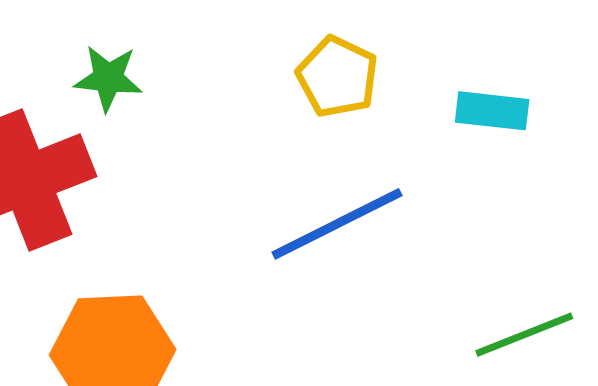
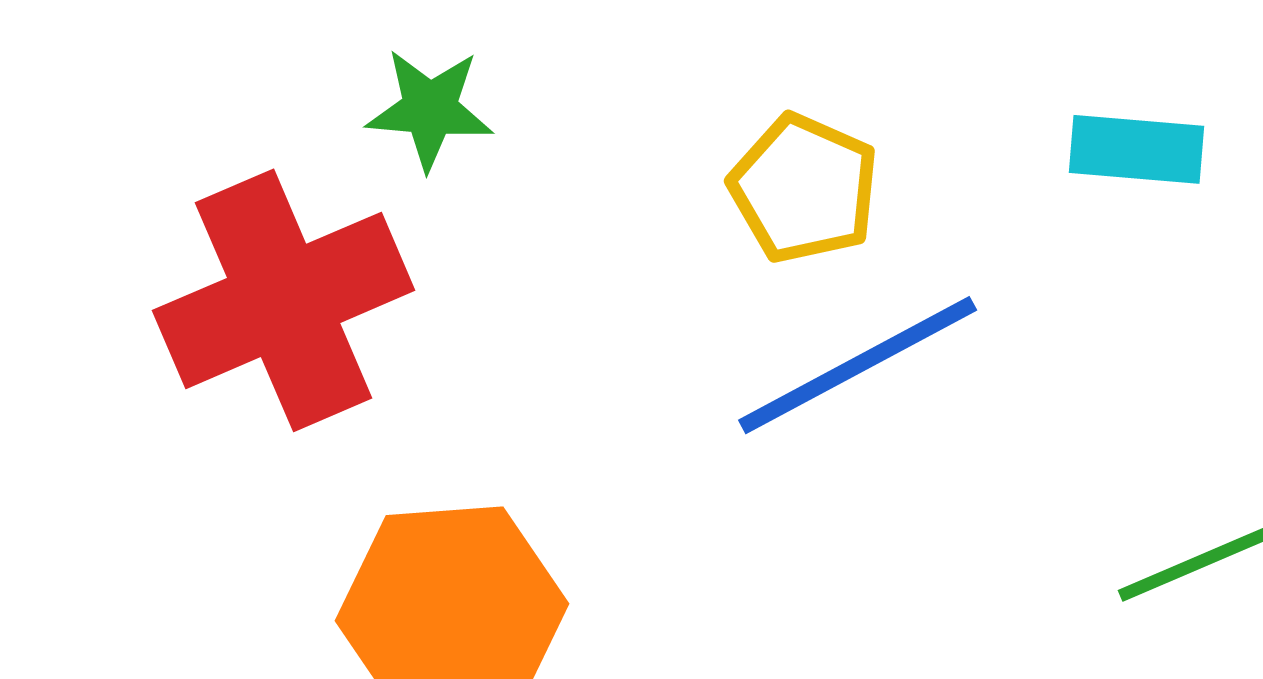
yellow pentagon: (337, 77) -> (804, 189), moved

